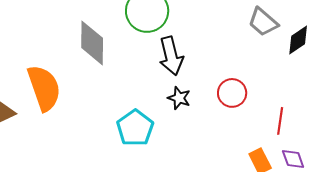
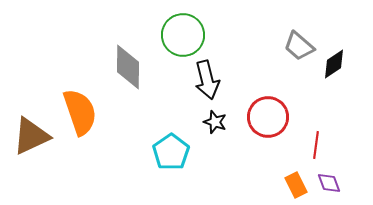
red circle: (232, 93) -> (268, 117), size x1.4

